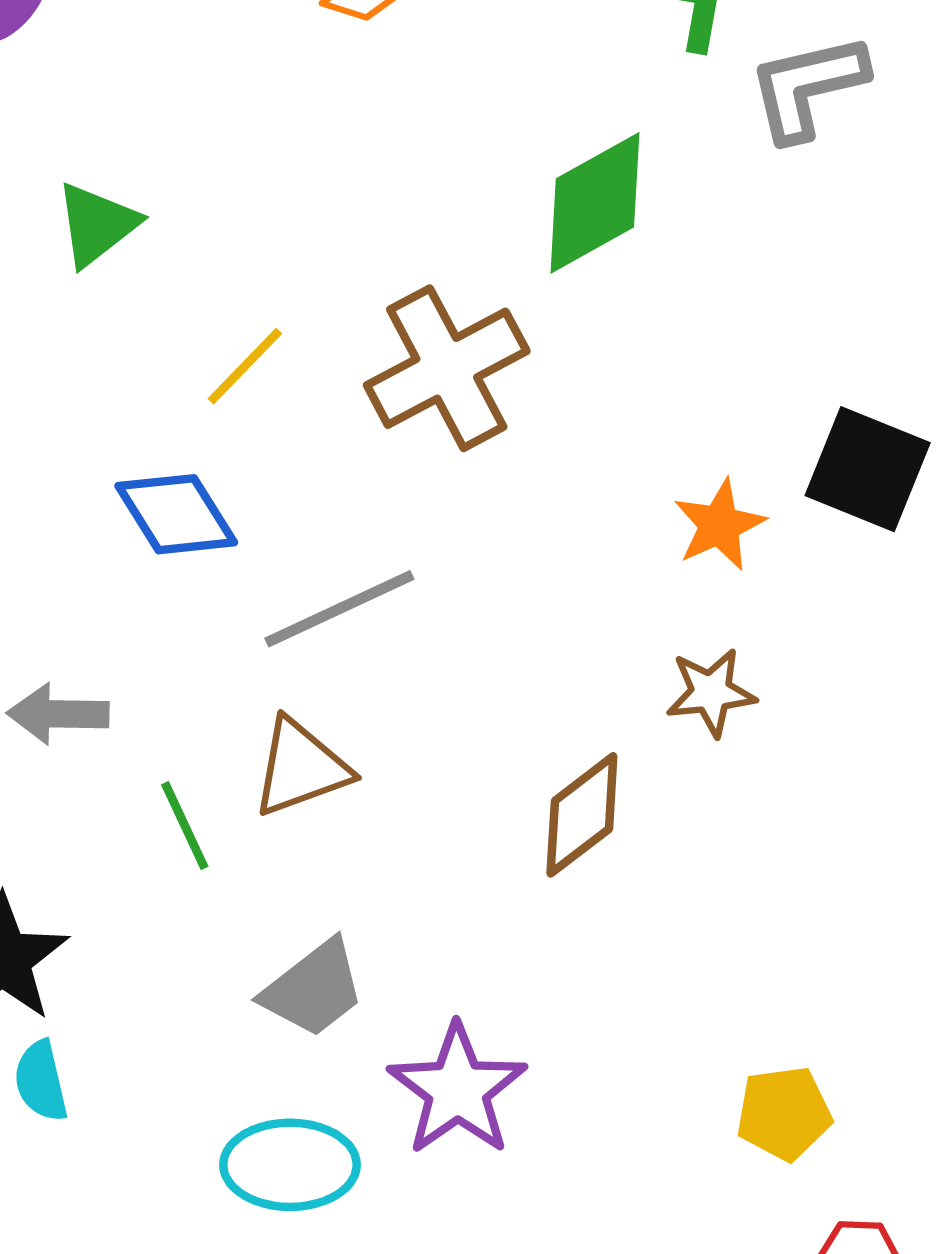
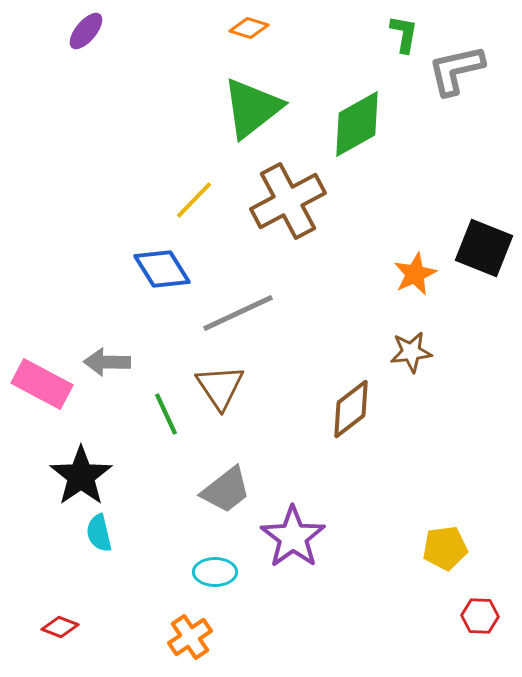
green triangle: (97, 224) -> (252, 108), moved, size x1.5
brown triangle: (301, 768) -> (220, 387), turned -44
cyan ellipse: (290, 1165) -> (215, 572), size x0.7

